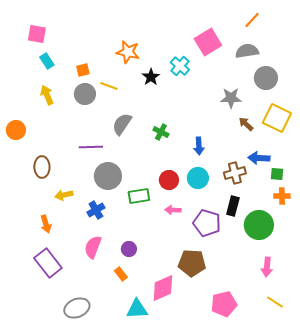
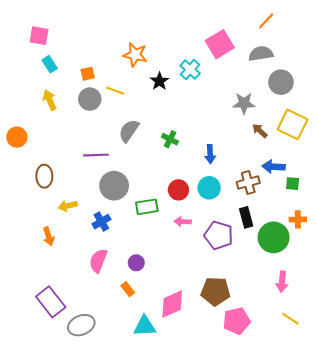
orange cross: (282, 196) -> (298, 219), moved
black rectangle: (233, 206) -> (246, 217), turned -30
purple rectangle: (48, 263) -> (51, 302), moved
brown pentagon: (192, 263) -> (215, 291), moved

